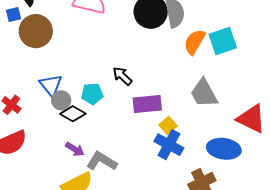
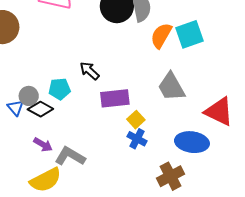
blue triangle: (51, 85) -> (15, 108), moved, size x0.7
blue cross: (169, 145) -> (137, 139), size x0.7

